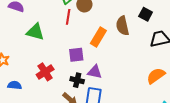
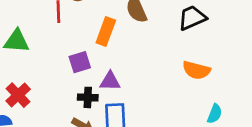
red cross: (45, 72) -> (18, 95), moved
orange semicircle: (156, 76) -> (196, 70), turned -120

